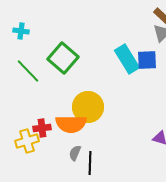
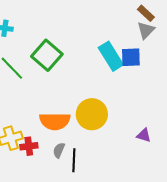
yellow circle: (88, 107) -> (92, 114), moved
red cross: (42, 128) -> (29, 146), moved

